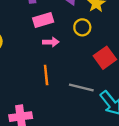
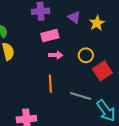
yellow circle: (82, 27) -> (86, 55), moved

